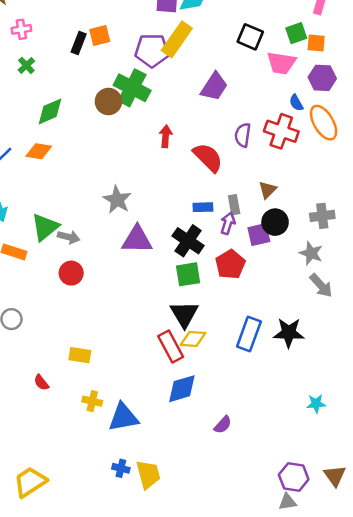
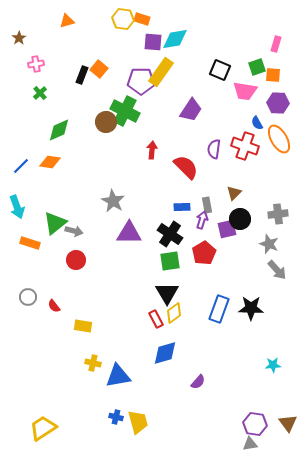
orange square: (100, 36) -> (99, 69), turned -36
yellow diamond: (193, 339) -> (174, 313), turned -40
red rectangle: (171, 346) -> (156, 319), size x0.7
red semicircle: (41, 382) -> (54, 306), moved

